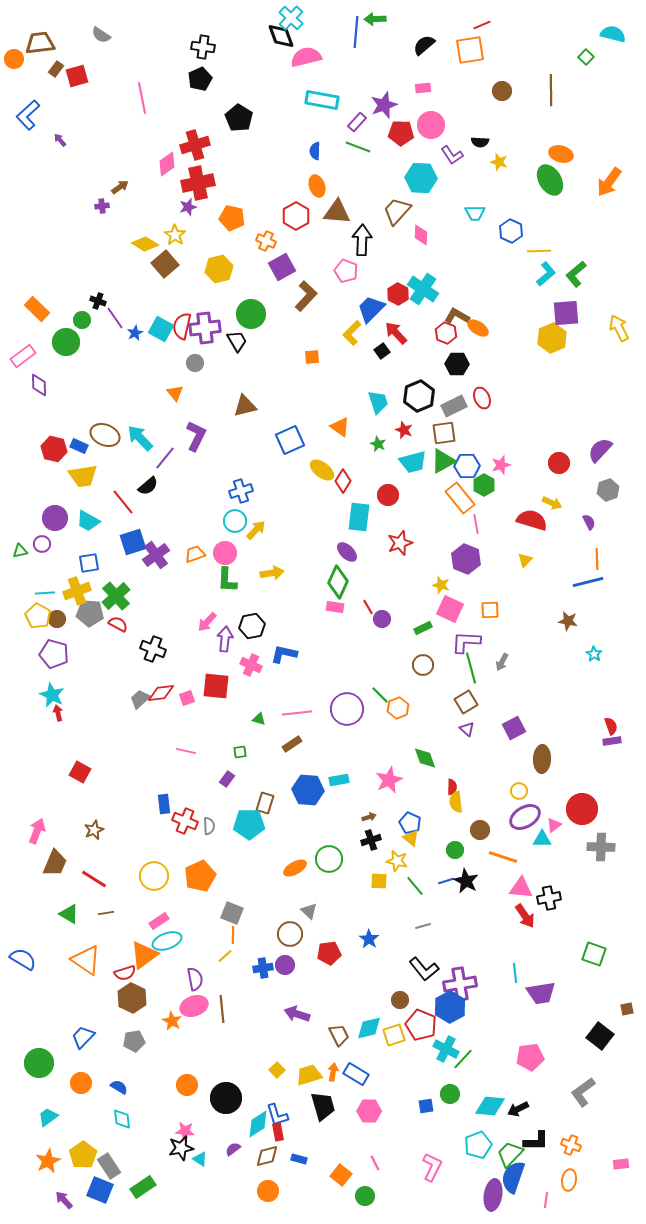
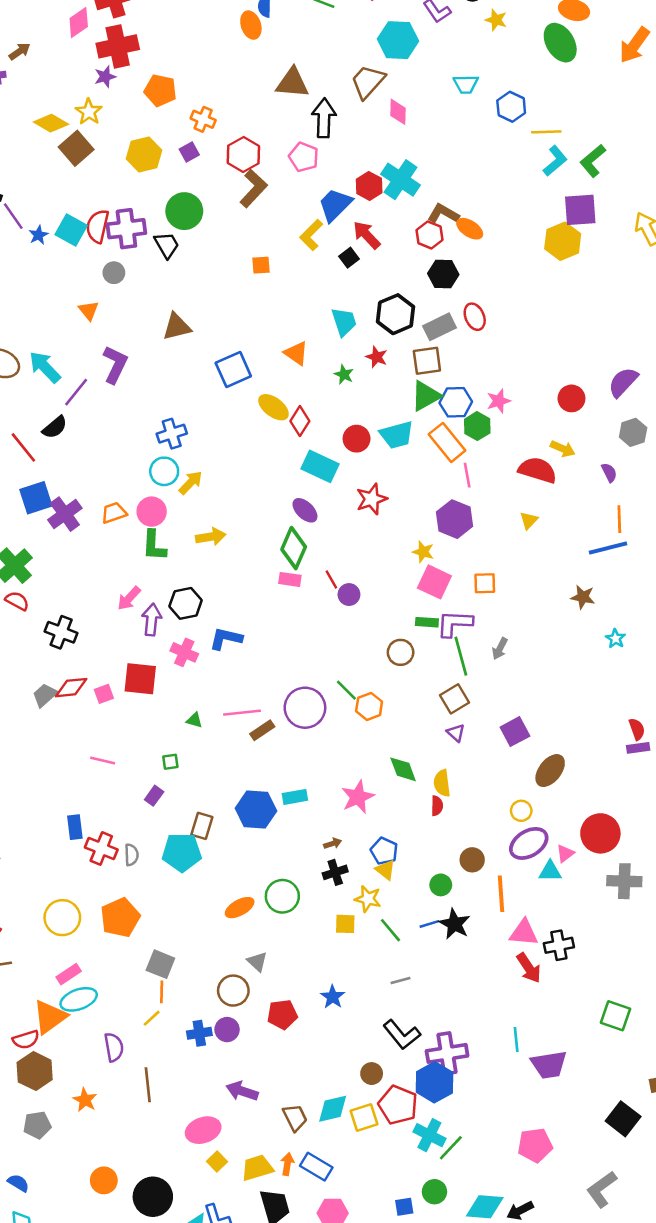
orange ellipse: (317, 186) -> (251, 25), moved
red hexagon: (296, 216) -> (243, 155), moved
purple square: (282, 267) -> (189, 152), moved, size x0.6
cyan trapezoid: (413, 462) -> (397, 435), moved
cyan rectangle: (359, 517) -> (320, 466), turned -72
green rectangle: (423, 628) -> (427, 622), moved, turned 30
brown rectangle: (292, 744) -> (262, 730), moved
brown ellipse: (542, 759) -> (550, 771), turned 36
yellow semicircle: (456, 802) -> (442, 783), moved
orange line: (503, 857) -> (501, 894), turned 68
pink ellipse: (194, 1006) -> (203, 1130), moved

